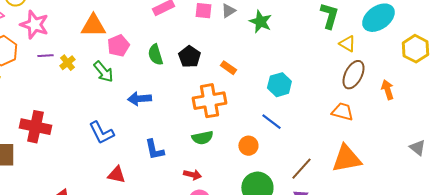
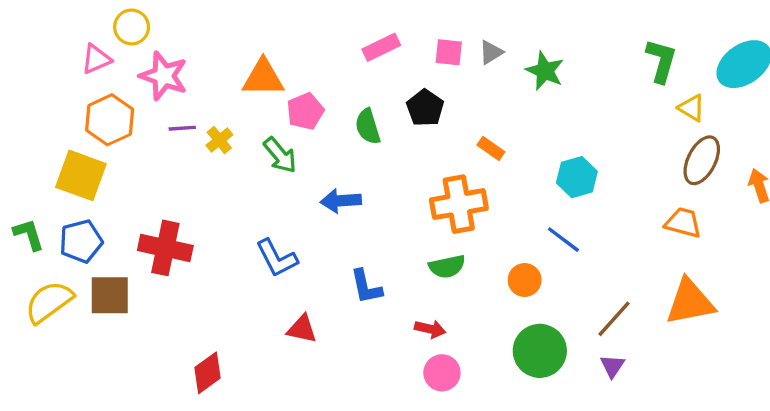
black pentagon: (189, 57) -> (425, 108), moved

